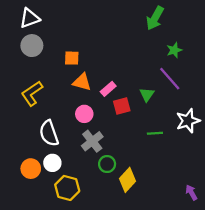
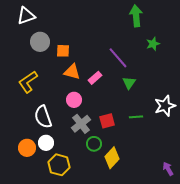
green arrow: (155, 18) -> (136, 16), turned 145
gray circle: (32, 46) -> (40, 42), moved
purple line: (170, 79) -> (118, 58), moved
red square: (122, 106) -> (107, 121), moved

